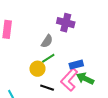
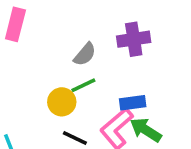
purple cross: (66, 23) -> (134, 39), moved, turned -30

